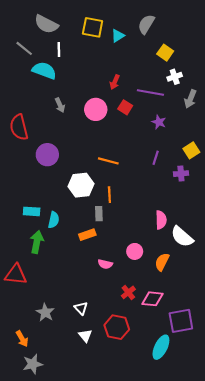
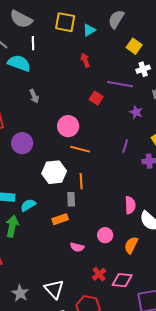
red arrow: (115, 82) -> (85, 60), moved, turned 136
pink circle: (96, 109) -> (68, 126), moved
purple star: (159, 122) -> (136, 112), moved
cyan semicircle: (54, 220) -> (28, 205), turned -133
white triangle: (81, 308) -> (54, 289), size x1.5

